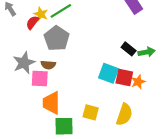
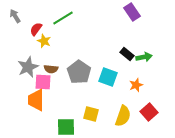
yellow star: (41, 14) -> (44, 41), moved
gray pentagon: (57, 38) -> (79, 72), moved
red square: (124, 78) -> (149, 112), moved, turned 36
orange trapezoid: (51, 103) -> (36, 100), moved

